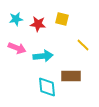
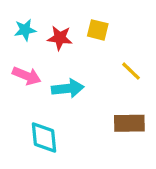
brown rectangle: (71, 76) -> (129, 123), moved
cyan diamond: (47, 87) -> (44, 137), moved

